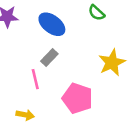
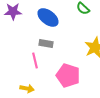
gray rectangle: (49, 57) -> (46, 43), turned 56

